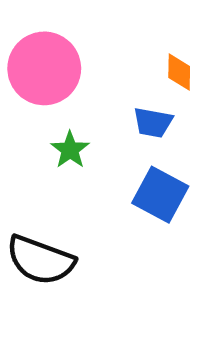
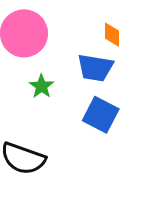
blue trapezoid: (153, 123) -> (95, 68), size x1.4

